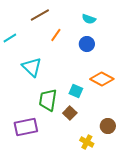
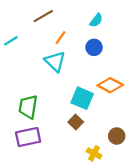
cyan semicircle: (89, 19) -> (96, 20), turned -72
cyan triangle: (32, 67) -> (55, 61), moved
cyan square: (76, 91) -> (82, 98), size x1.5
green trapezoid: (48, 100) -> (28, 107), moved

